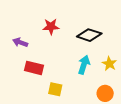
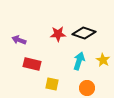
red star: (51, 27) -> (58, 34), moved
orange circle: (105, 93) -> (87, 88), moved

